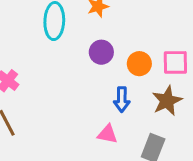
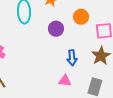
orange circle: (139, 64) -> (81, 17), moved

